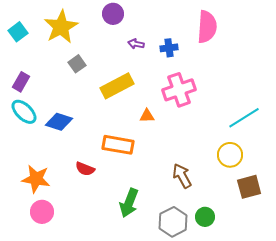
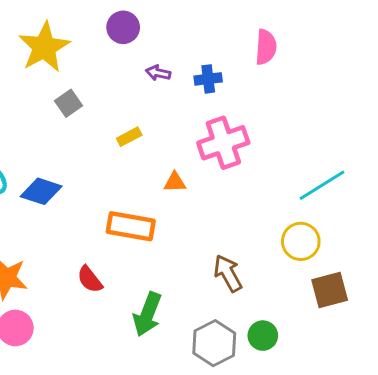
pink semicircle: (207, 27) -> (266, 47), size x0.7
yellow rectangle: (117, 86) -> (129, 137), size x0.5
red semicircle: (85, 169) -> (90, 279), moved, turned 30

